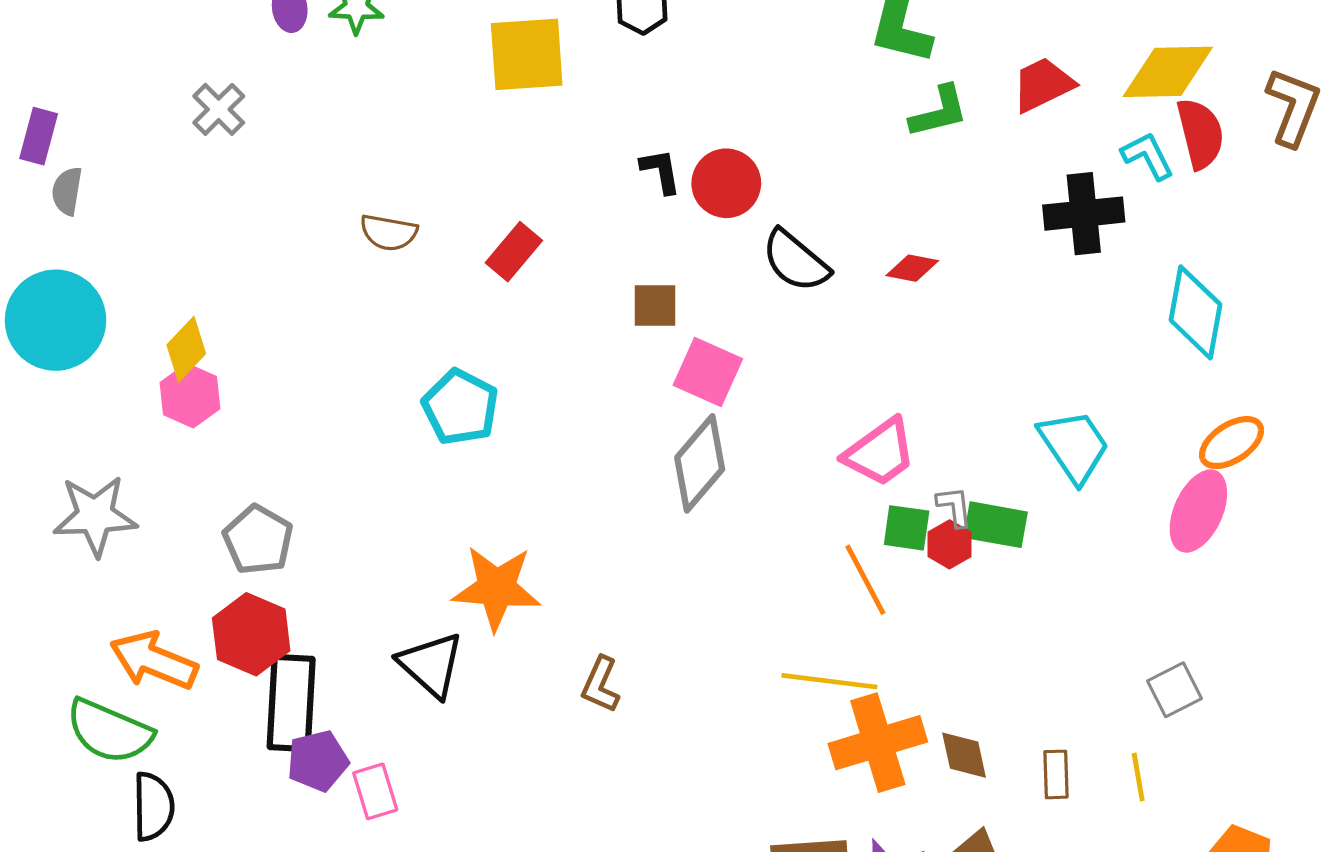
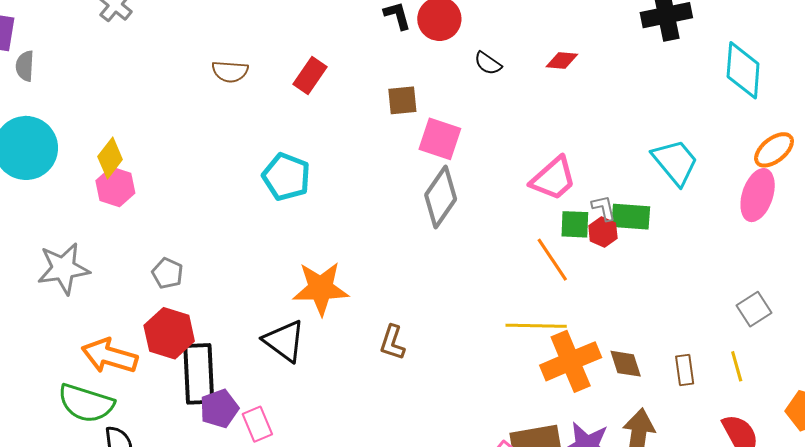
black semicircle: (795, 261) -> (488, 63), size x0.6
gray pentagon: (258, 540) -> (167, 273), size x0.7

